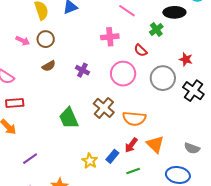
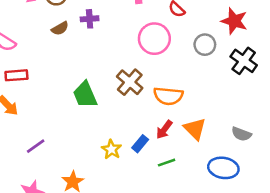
red star: (186, 59) -> (234, 21), size x1.5
purple cross: (82, 70) -> (90, 19), moved, turned -32
gray circle: (163, 78) -> (205, 45), size x0.7

